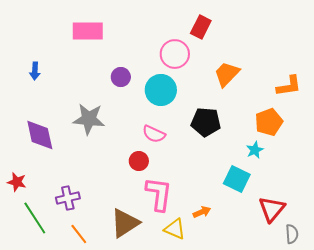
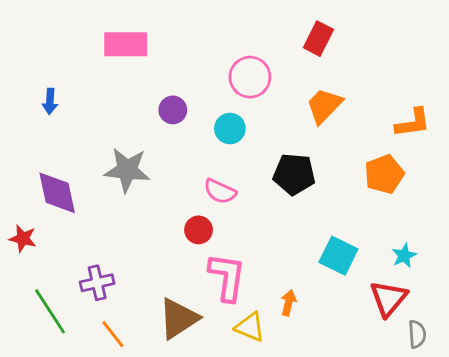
red rectangle: (201, 27) -> (318, 39), moved
cyan circle: (161, 90) -> (230, 129), size x0.7
cyan star: (255, 150) -> (404, 256), moved
red star: (17, 182) -> (23, 238), moved
orange arrow: (202, 212) -> (288, 303), turned -54

